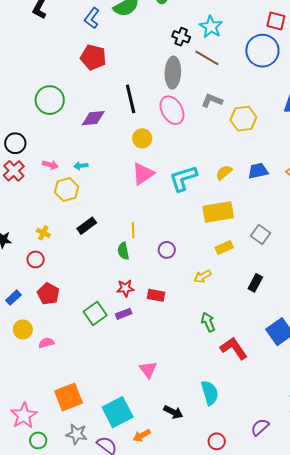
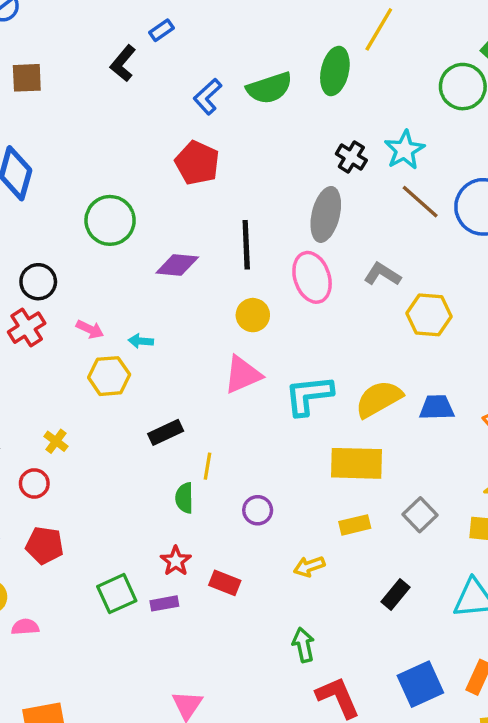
brown line: (207, 58) -> (420, 202), moved
yellow semicircle: (224, 173) -> (379, 399), size x1.6
black rectangle: (87, 226) -> (166, 432), moved
red star: (125, 288) -> (176, 561), turned 30
red pentagon: (48, 294) -> (45, 545), turned -30

